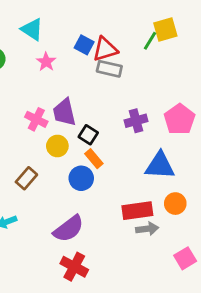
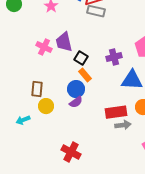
purple cross: (136, 121) -> (114, 57), moved
yellow circle: (57, 146) -> (46, 106), moved
brown rectangle: (26, 178) -> (37, 89), turned -35
purple semicircle: (69, 229) -> (76, 102), moved, size x0.6

